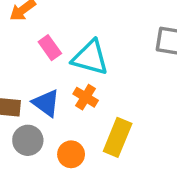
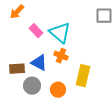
cyan triangle: (90, 58) -> (60, 33), turned 35

